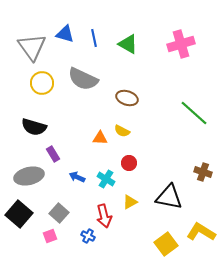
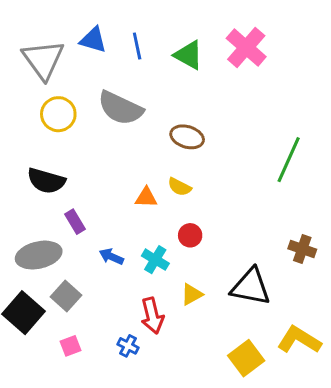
pink cross: (181, 44) -> (246, 48), moved, turned -32
green line: (194, 113) -> (289, 160), turned 72
gray square: (59, 213) -> (66, 296), moved

